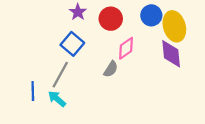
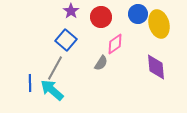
purple diamond: (171, 54) -> (156, 67), moved
cyan arrow: (57, 99) -> (52, 90), size x1.4

